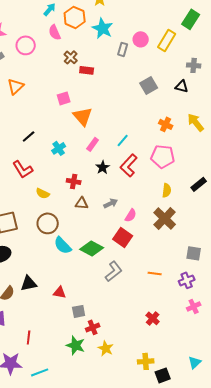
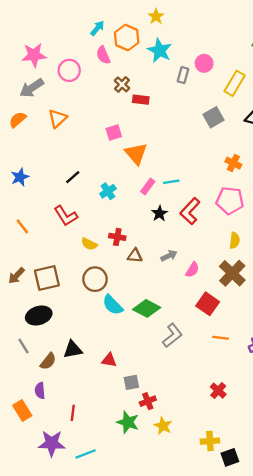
yellow rectangle: (167, 40) -> (235, 83), moved
cyan line: (123, 140) -> (171, 182), moved, turned 40
red cross: (74, 181) -> (117, 237), moved
red square: (123, 237) -> (208, 304), moved

